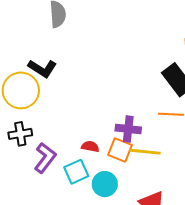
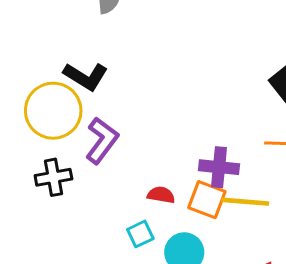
purple L-shape: (45, 158) -> (102, 140), moved
cyan square: (76, 172) -> (140, 234), size x0.7

